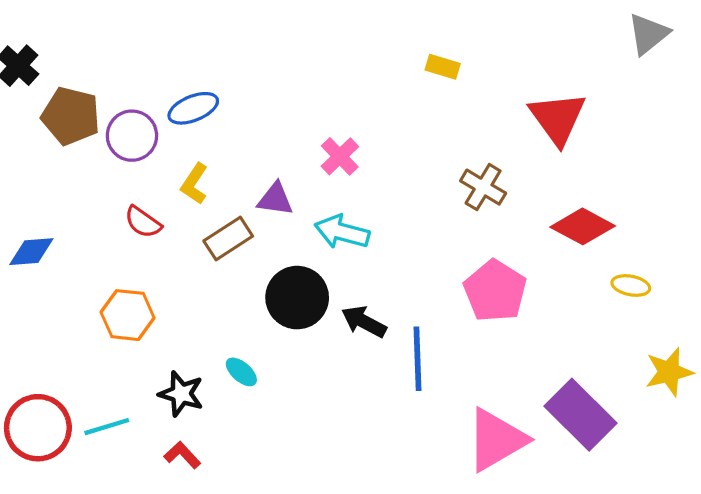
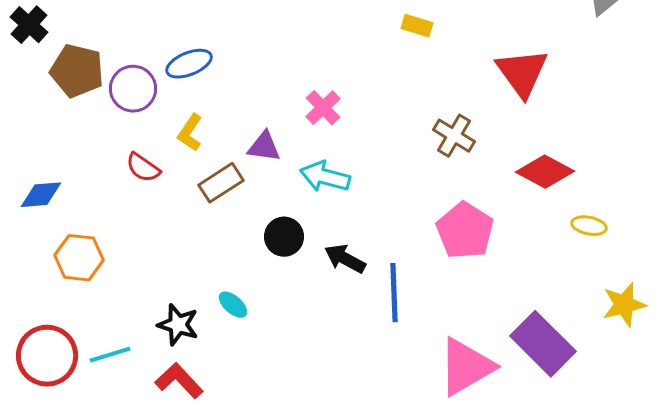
black circle: (297, 298) -> (284, 237), size x0.7
orange hexagon: (128, 315) -> (79, 258), moved
red L-shape: (182, 455) -> (179, 381), size x1.4

